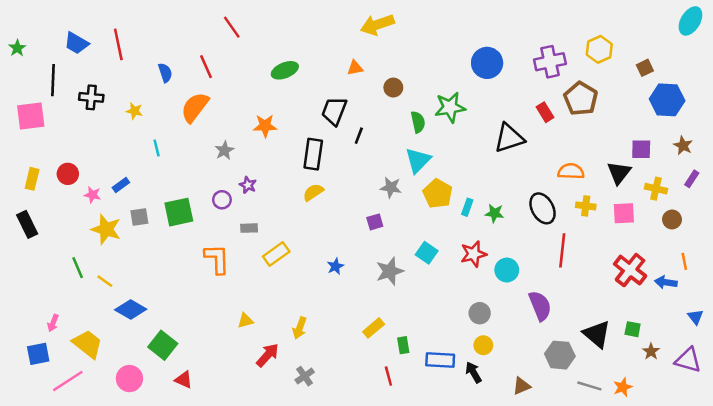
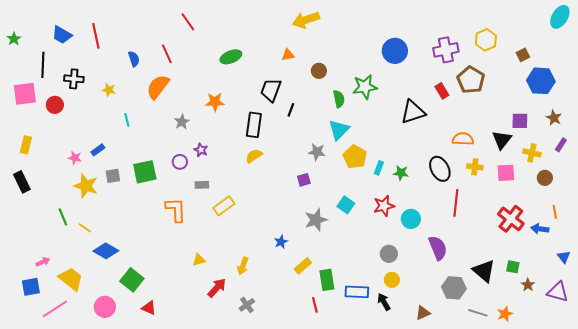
red circle: (68, 174) -> (55, 105), moved
blue star: (335, 266) -> (281, 242), moved
pink arrow: (53, 323) -> (43, 262), turned -136
green rectangle: (403, 345) -> (327, 280), size x1.5

